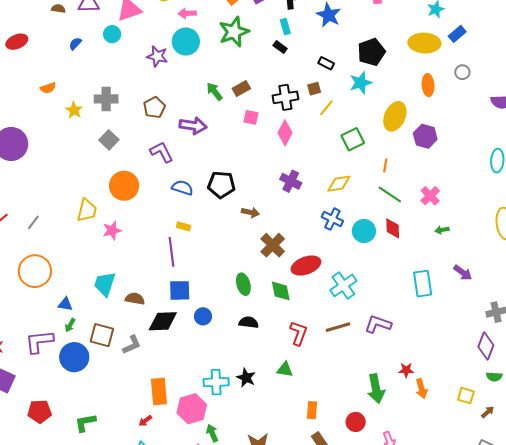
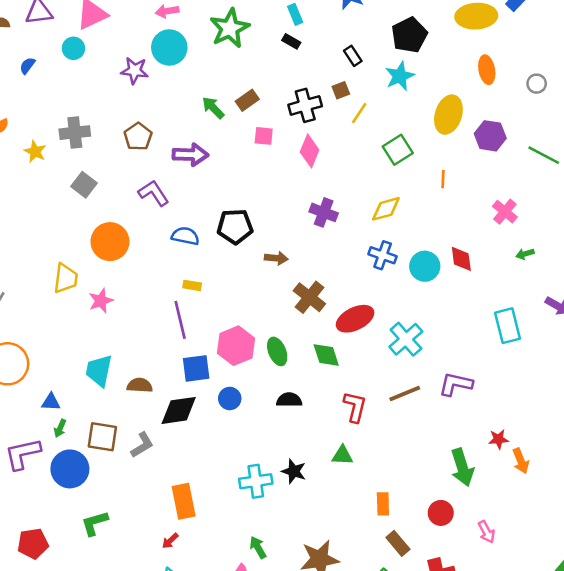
black rectangle: (326, 63) -> (353, 56), turned 35
gray circle: (462, 72) -> (537, 84), moved
green line: (390, 195) -> (544, 155), moved
pink hexagon: (192, 409) -> (236, 346), moved
green L-shape: (85, 423) -> (95, 523), moved

